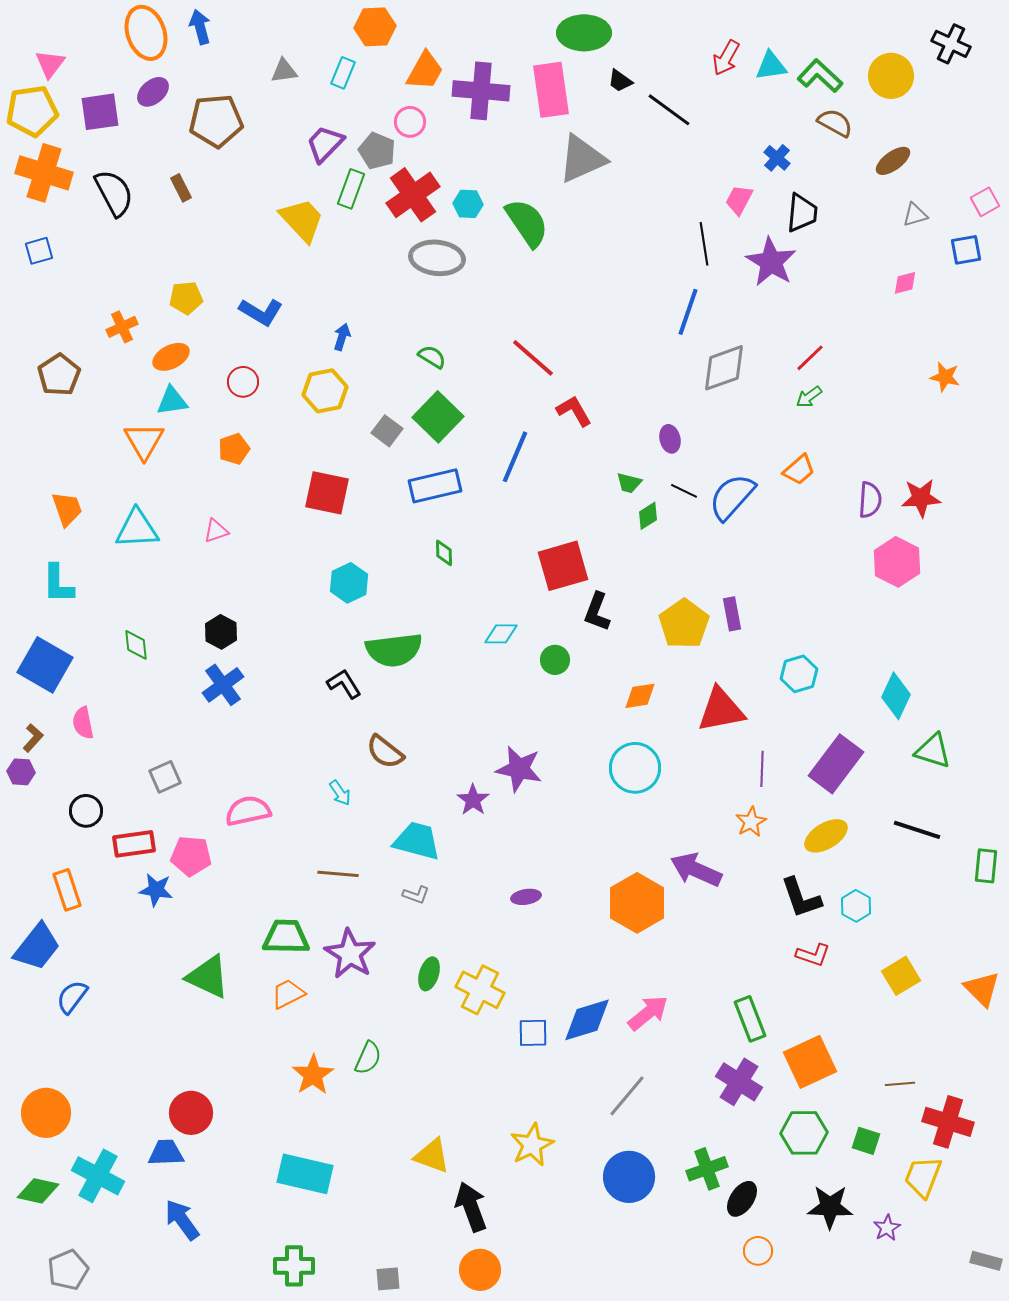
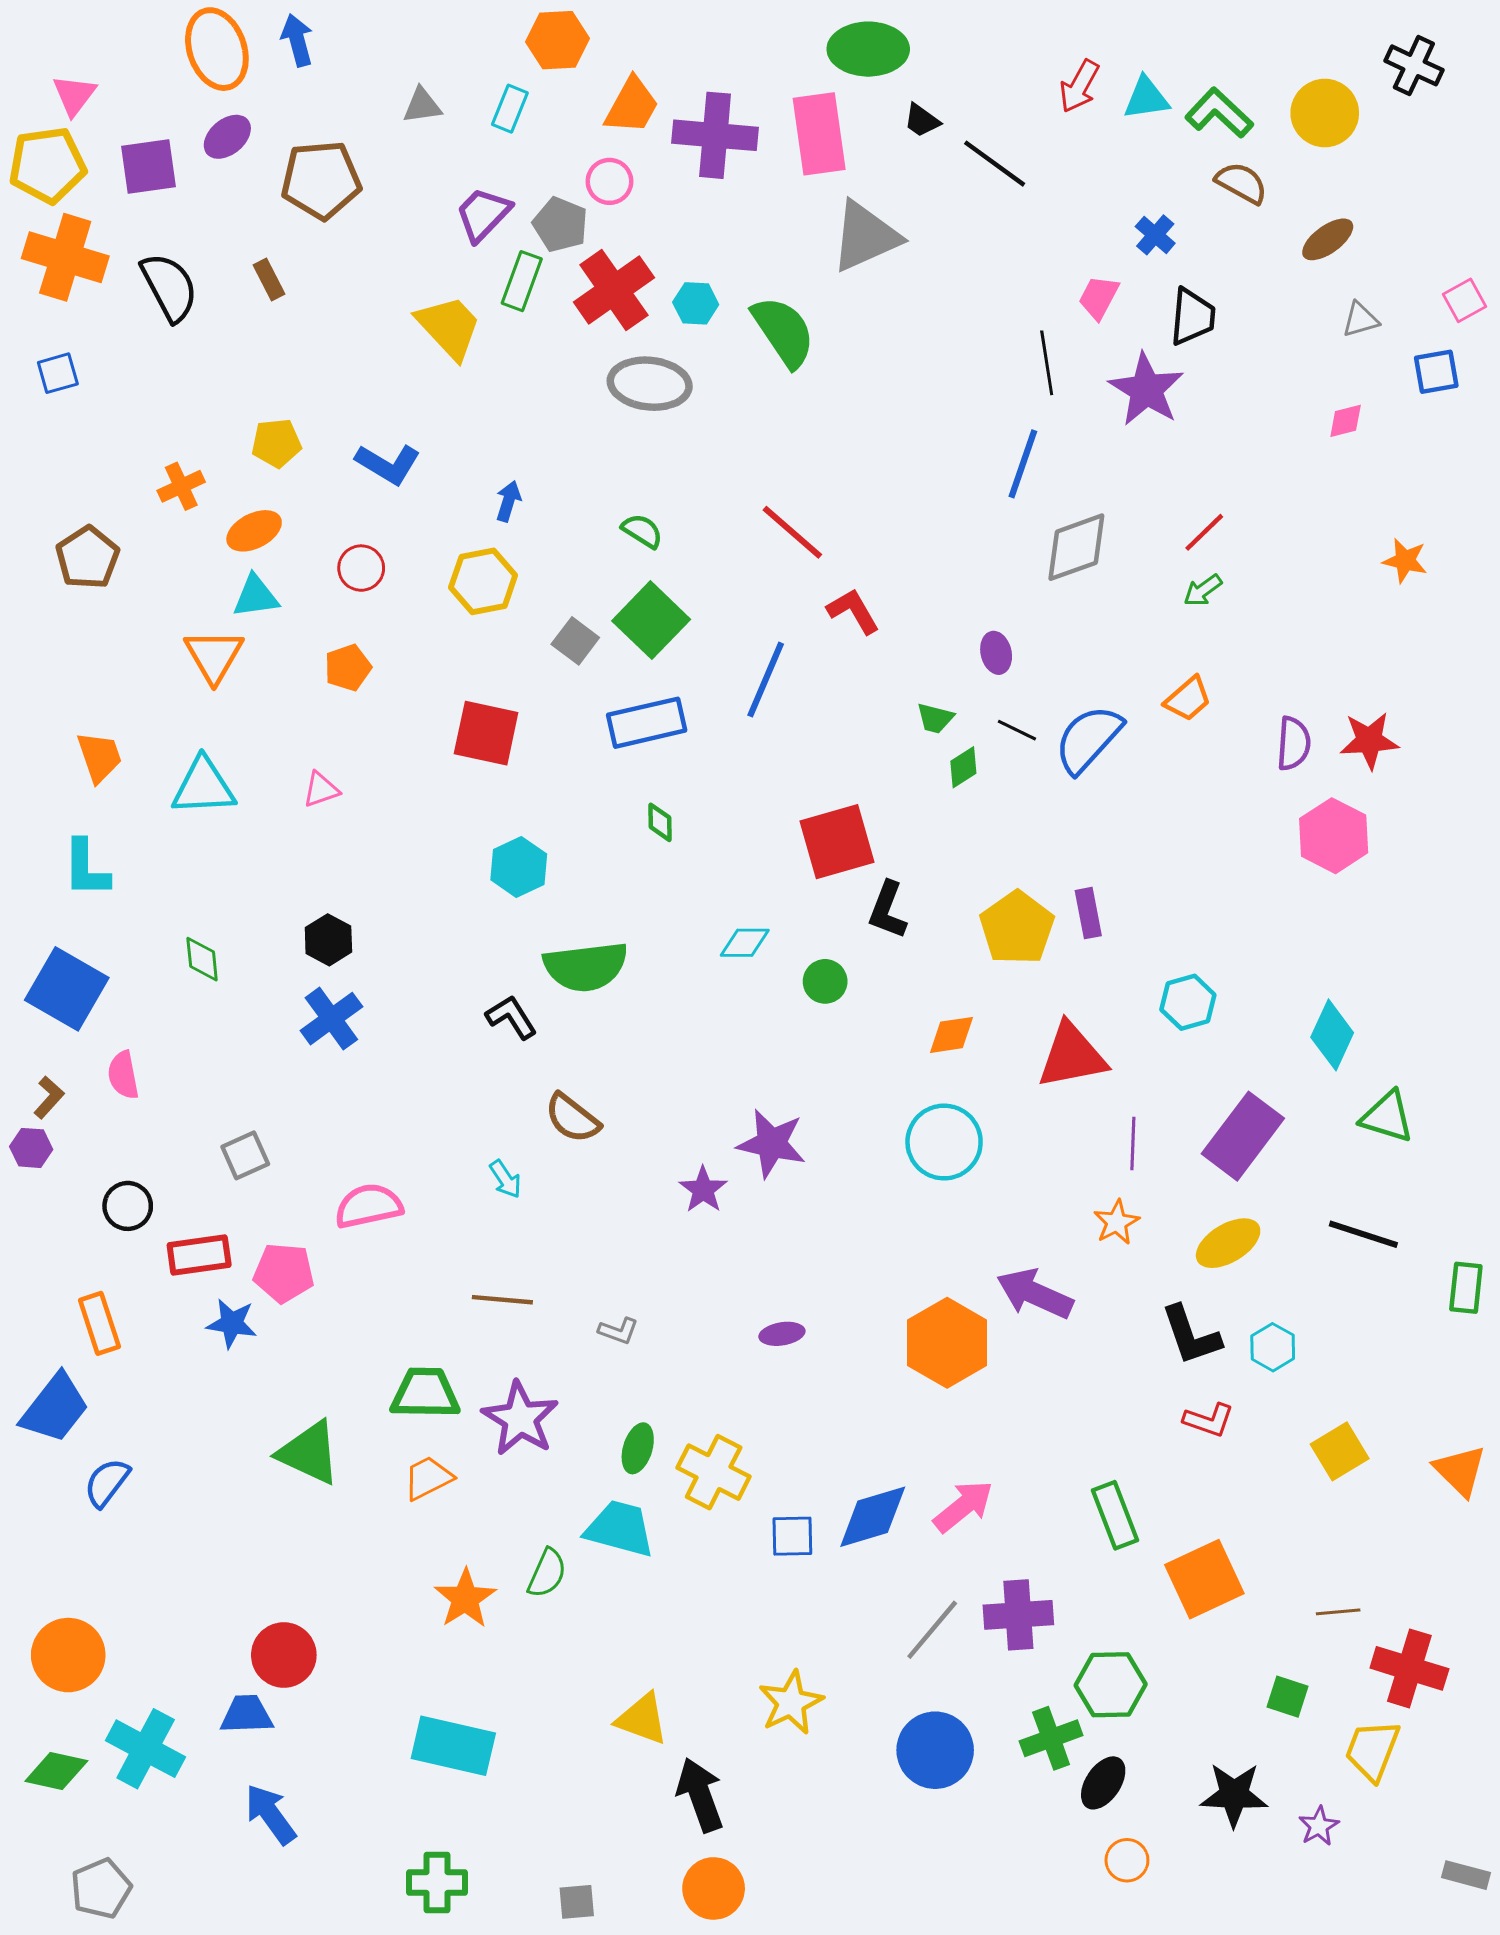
cyan trapezoid: (417, 841) -> (620, 1529), moved
purple cross: (739, 1082) -> (1018, 1615), moved, turned -36
green hexagon: (804, 1133) -> (1111, 1685), moved

